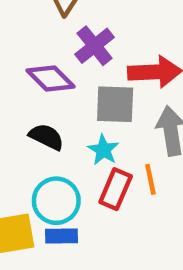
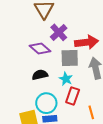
black semicircle: (46, 137) -> (40, 75), turned -35
orange line: (150, 179) -> (91, 112), moved

